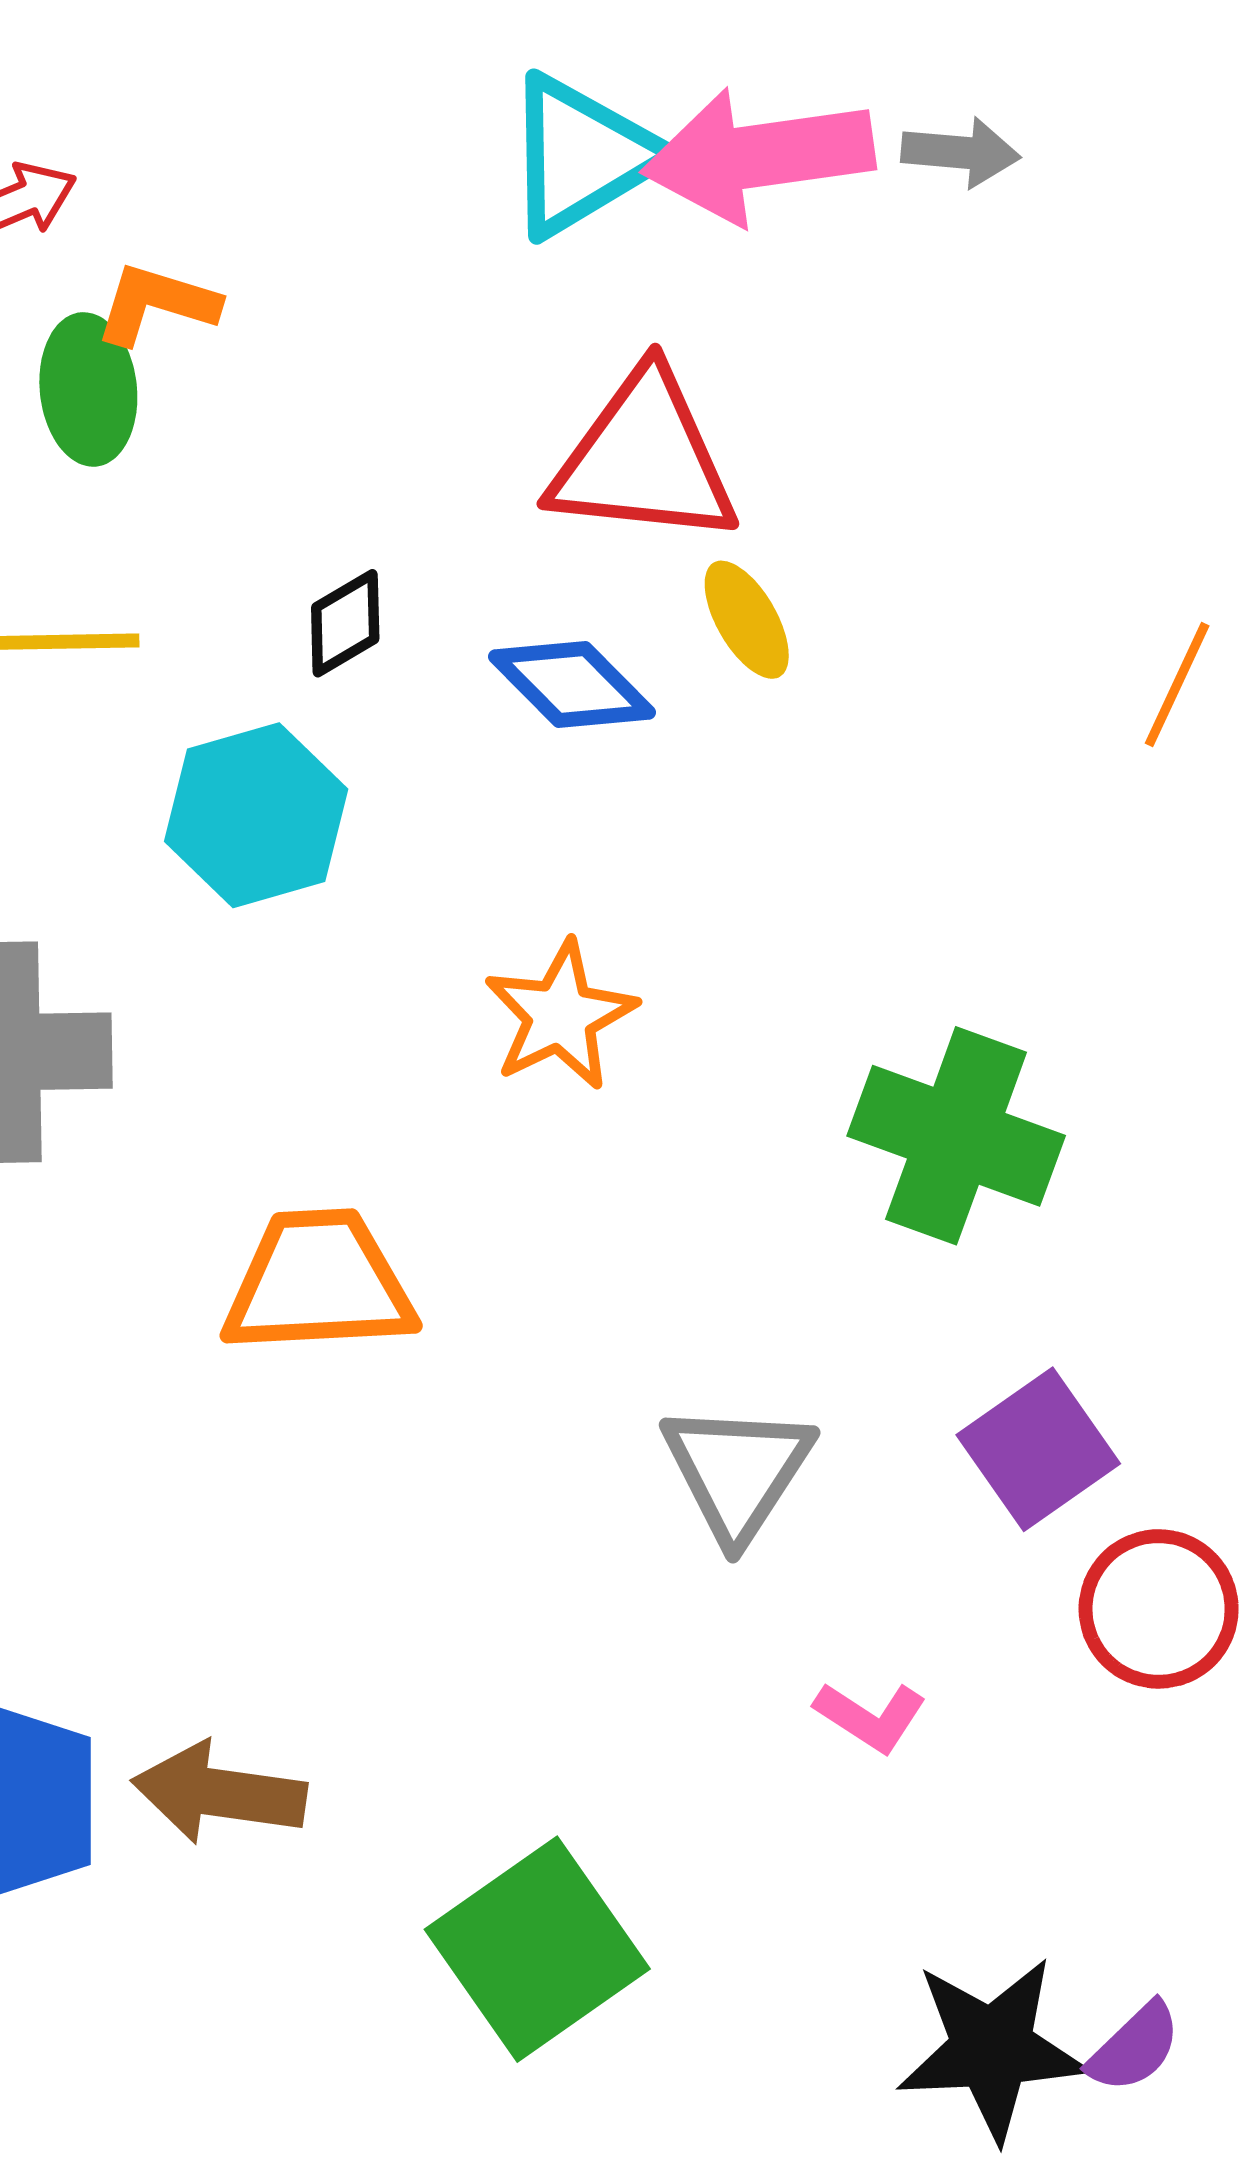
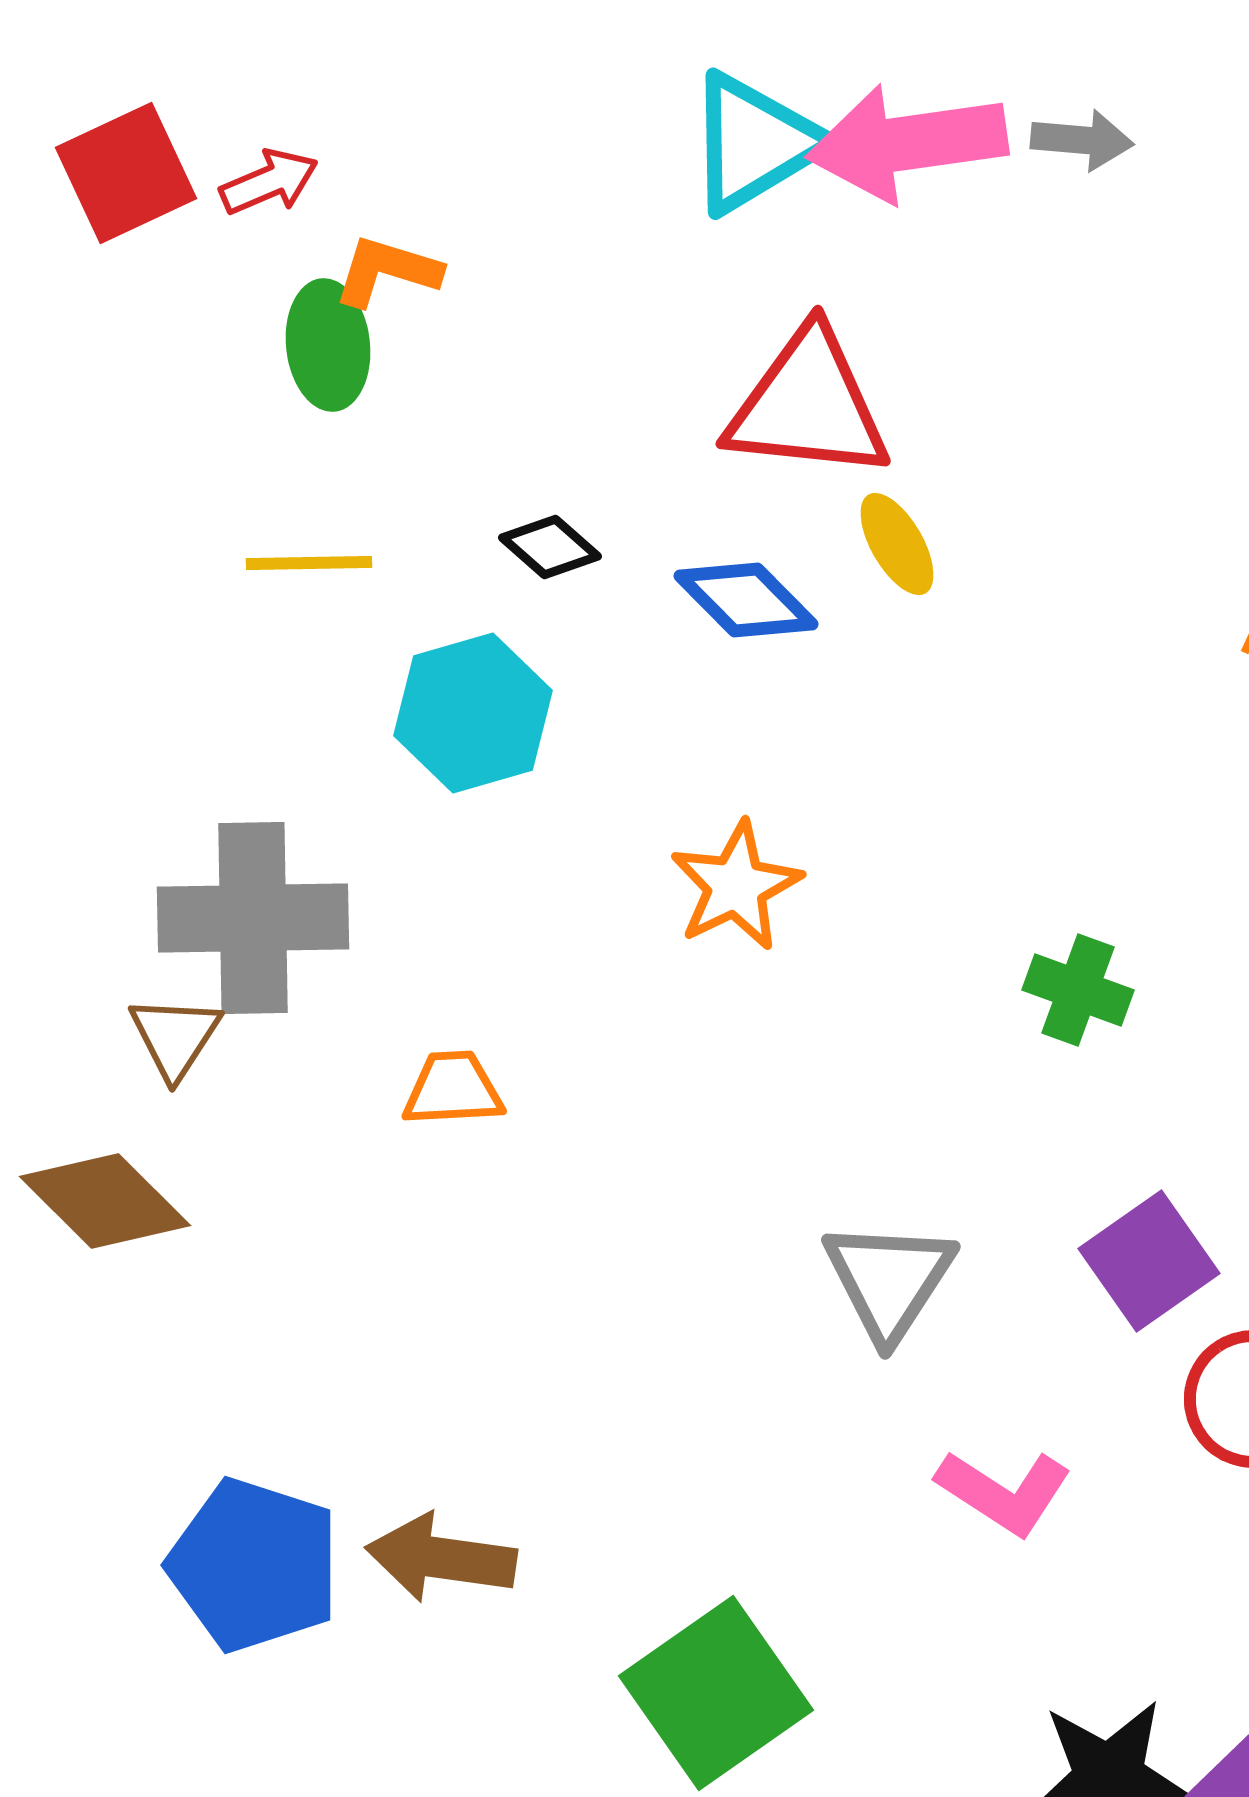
black diamond: (345, 623) -> (550, 547), turned 72
green cross: (956, 1136) -> (1078, 990), size x0.6
orange trapezoid: (319, 1283) -> (453, 1089), moved, size x0.6
pink L-shape: (870, 1717) -> (1004, 1492), size x1.4

